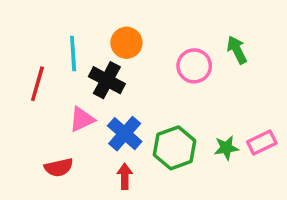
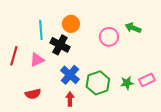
green arrow: (237, 50) -> (133, 28), turned -42
red line: (37, 84) -> (14, 56), moved
pink triangle: (82, 119) -> (37, 60), moved

